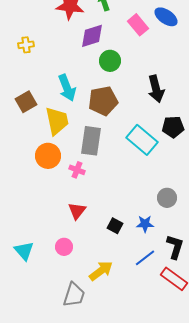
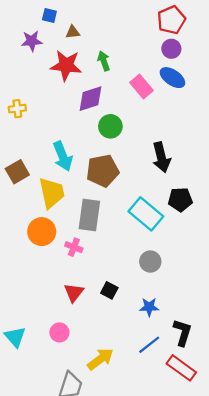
gray circle: (167, 198) -> (150, 262), moved
black square: (115, 226) -> (109, 290), moved

